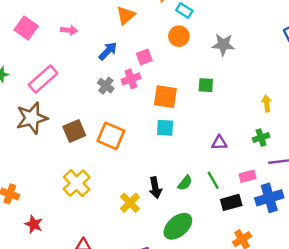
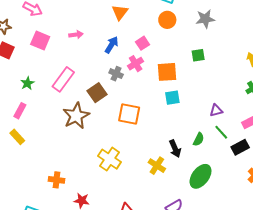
brown star: (32, 118) -> (76, 116), moved
brown square: (74, 131) -> (97, 93), moved
purple triangle: (219, 143) -> (216, 110), moved

